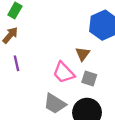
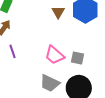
brown triangle: (83, 54) -> (58, 12), moved

